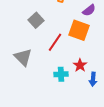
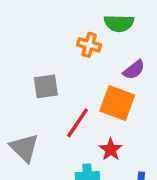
gray square: (36, 20) -> (46, 86), turned 35
red star: (80, 65) -> (111, 149), moved

